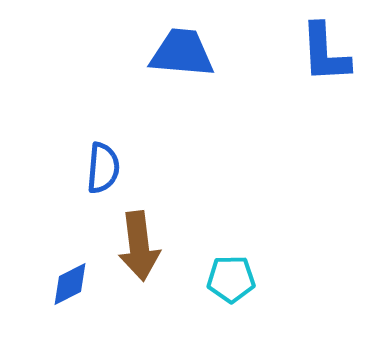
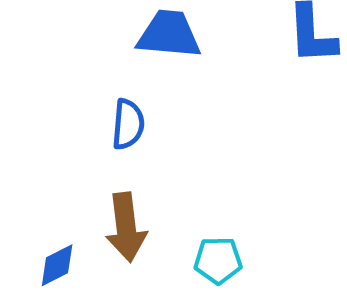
blue semicircle: (103, 168) -> (128, 124), moved

